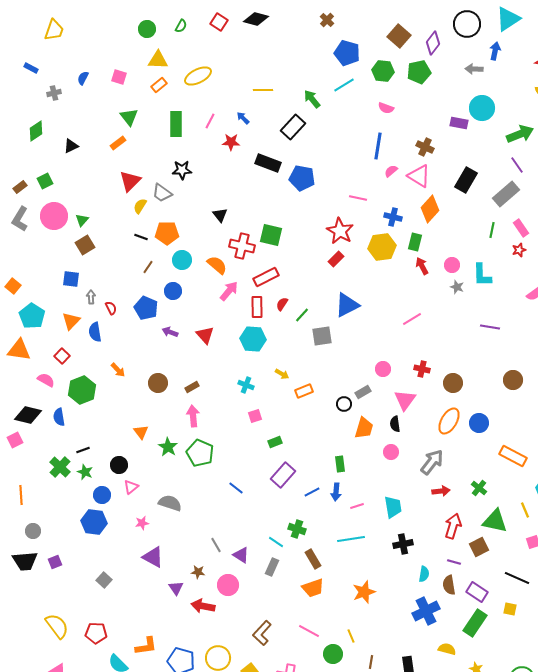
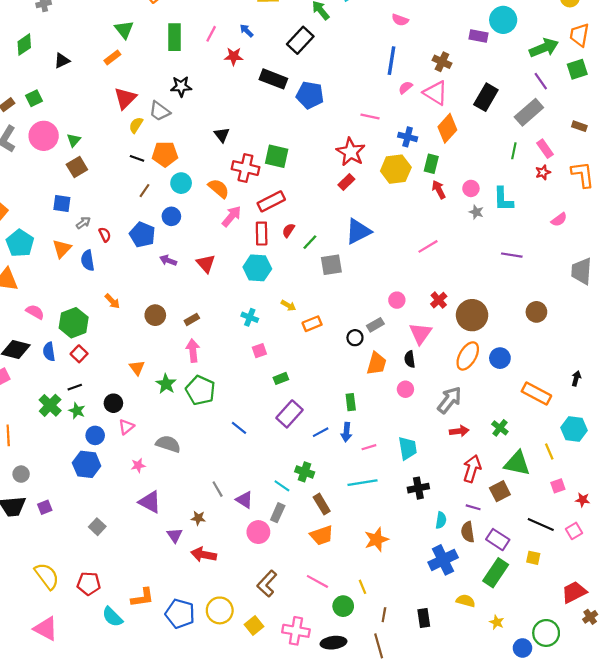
gray arrow: (91, 297) -> (83, 223), turned 56
red square: (62, 356) -> (79, 354), moved
red cross: (422, 369) -> (439, 300), turned 35
brown circle: (453, 383) -> (472, 315), size x1.5
pink circle: (228, 585) -> (258, 532), moved

